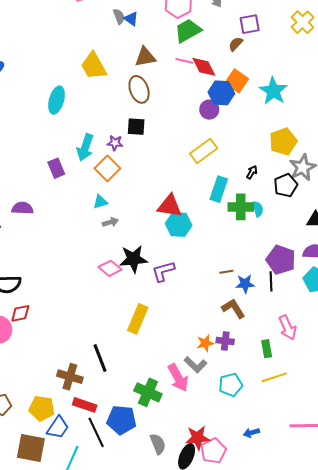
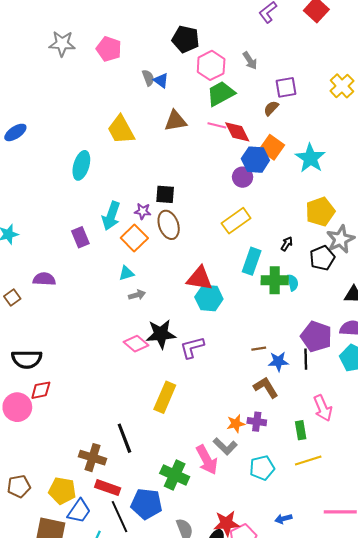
brown ellipse: (139, 89) -> (169, 225), moved

